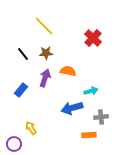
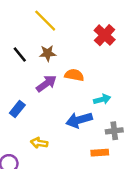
purple arrow: (45, 78) -> (46, 84), turned 36
blue rectangle: (21, 90) -> (17, 109), moved
yellow arrow: (31, 128) -> (39, 143), moved, turned -48

